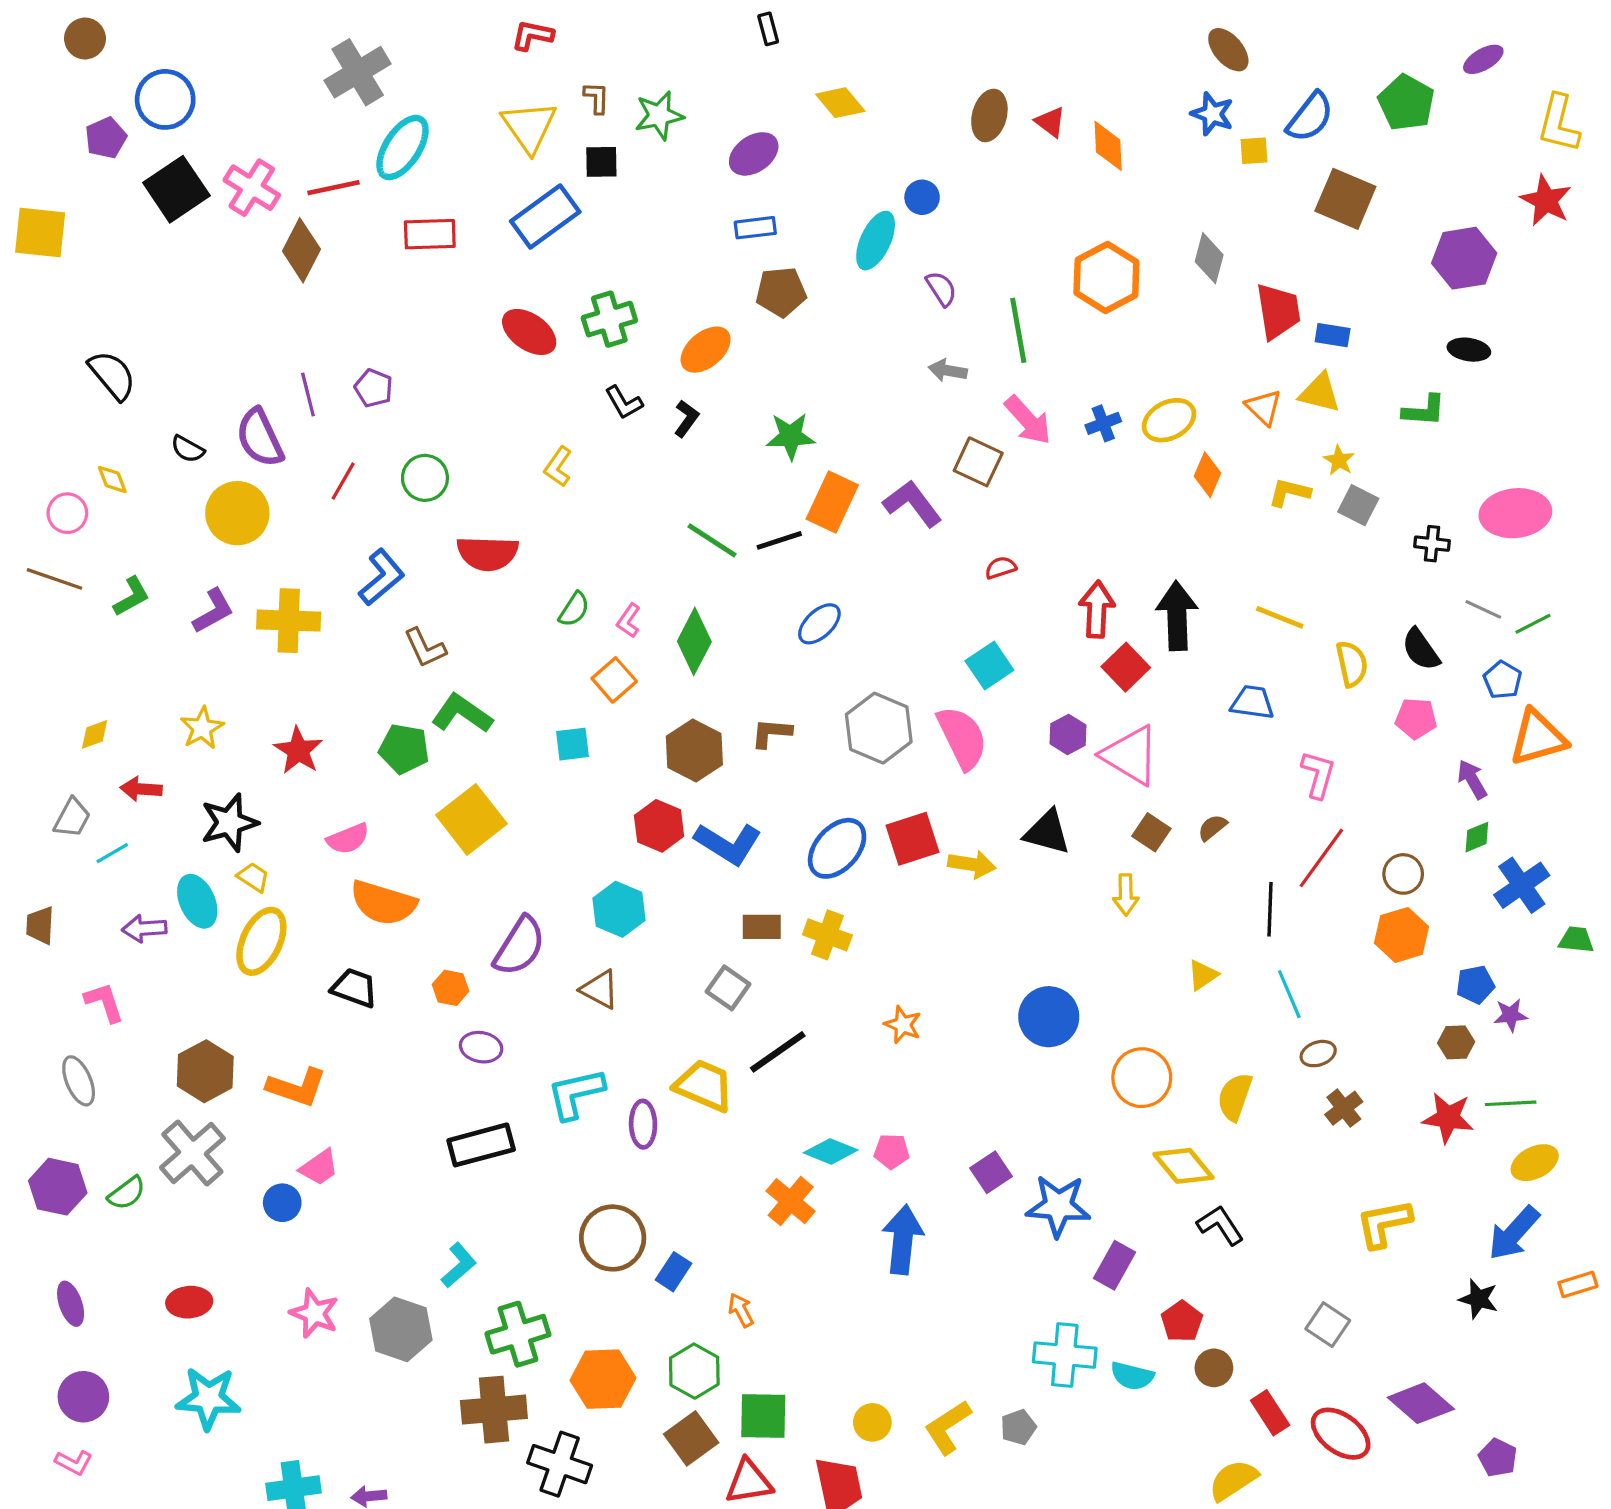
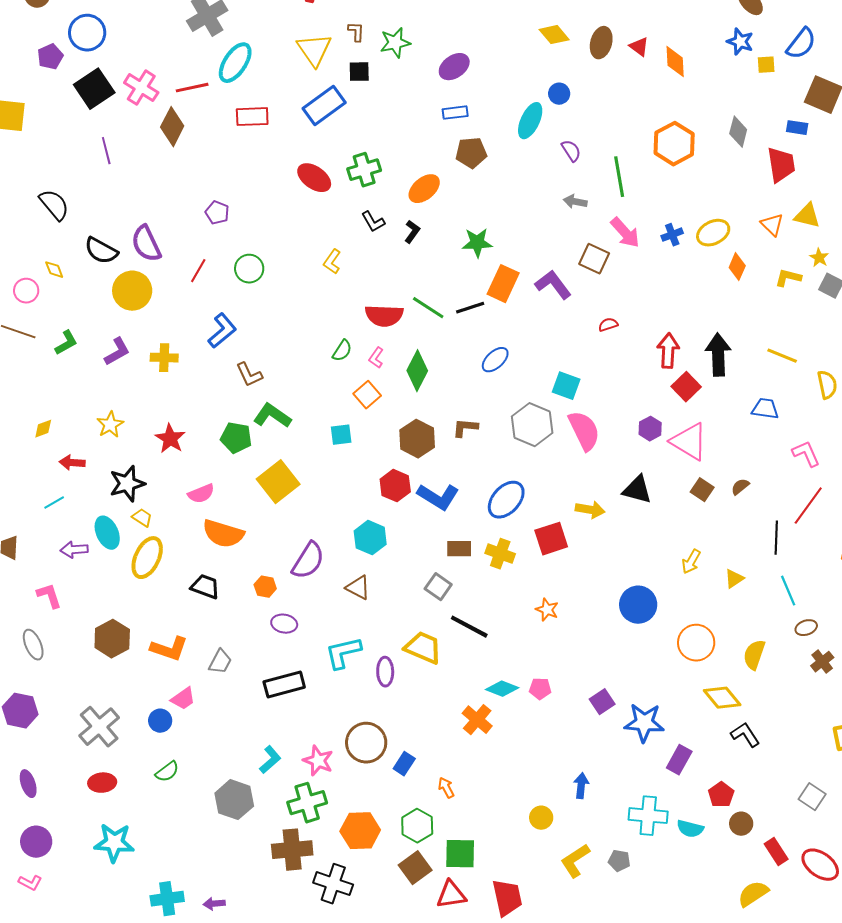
yellow diamond: (840, 103) -> (554, 35), moved
blue rectangle: (1333, 335) -> (797, 128), moved
purple line: (308, 394) -> (106, 151), moved
black semicircle: (188, 449) -> (101, 251), size x1.6
red semicircle: (487, 553) -> (384, 316), moved
yellow cross: (289, 621) -> (164, 358), size x0.7
cyan square: (989, 666) -> (566, 386), moved, turned -36
pink L-shape: (1318, 775) -> (806, 454), turned -40
gray trapezoid: (72, 818) -> (220, 662), moved
red square: (912, 839) -> (551, 539), moved
yellow arrow: (1126, 895) -> (691, 562), moved, turned 30
black line: (778, 1052) -> (469, 627), turned 63
gray cross: (192, 1153) -> (99, 727), moved
green semicircle: (127, 1193) -> (167, 772), moved
blue arrow: (903, 1240) -> (581, 786), moved, size x0.6
pink star: (314, 1313) -> (318, 761), moved
yellow circle: (872, 1422) -> (541, 818), moved
gray pentagon: (1018, 1427) -> (619, 861), turned 30

